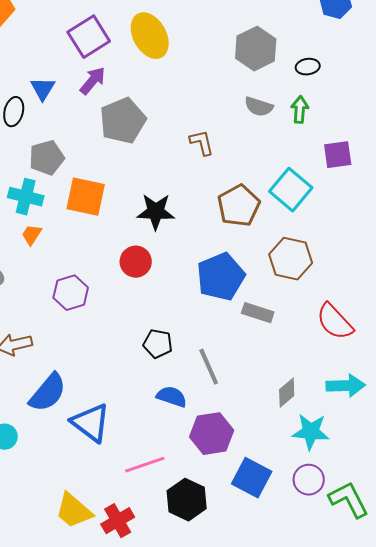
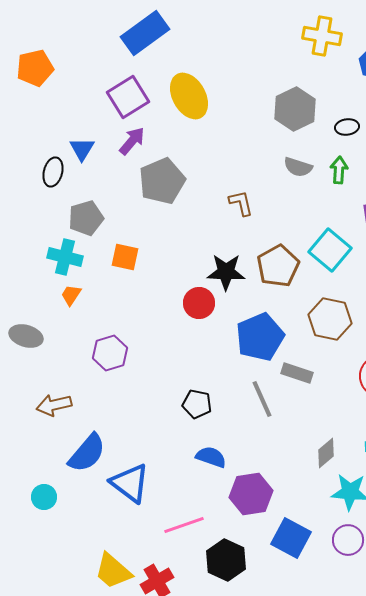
orange square: (86, 197) -> (125, 257), size x0.7
black star: (156, 212) -> (226, 272), moved
red circle: (136, 262) -> (199, 303), moved
gray line: (209, 367) -> (262, 399), moved

